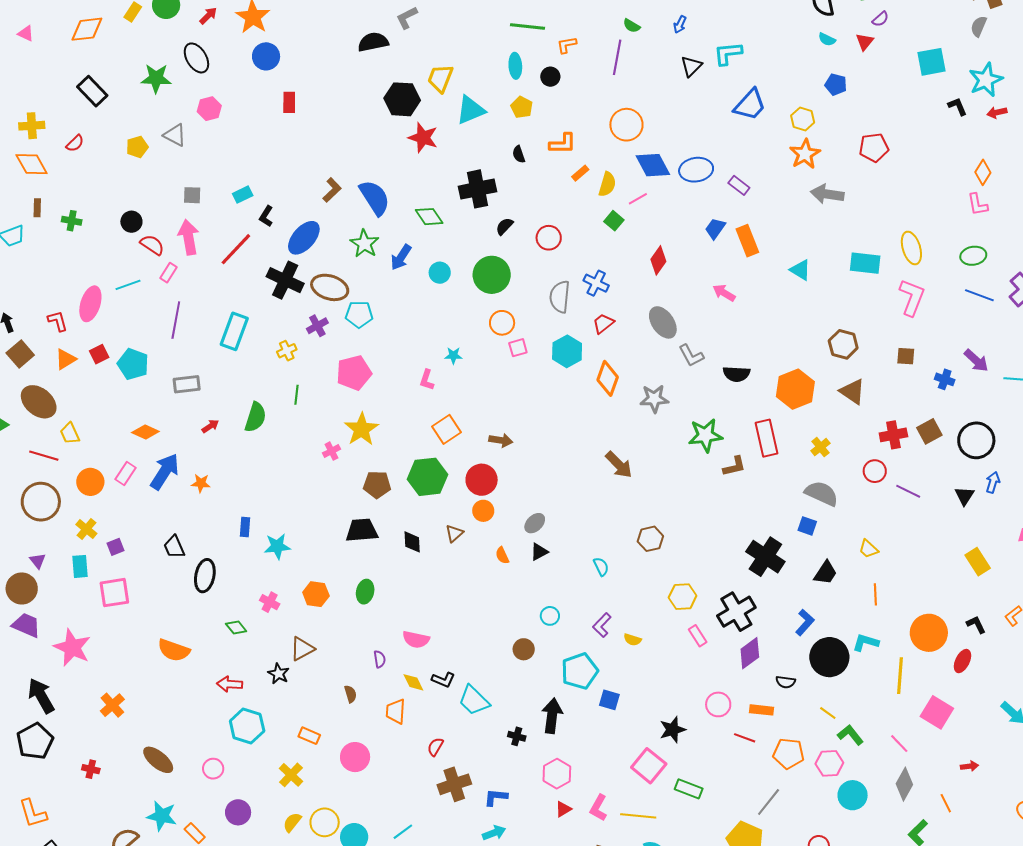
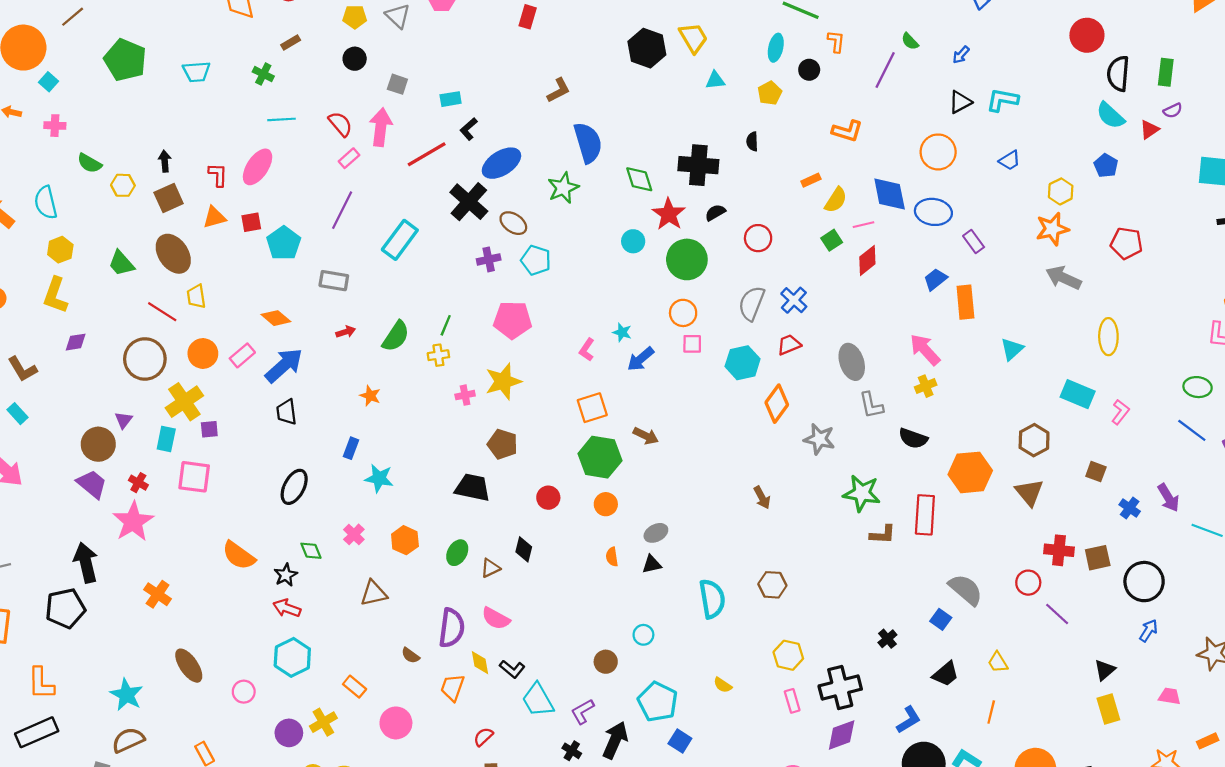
cyan semicircle: (827, 39) -> (1110, 115), size x1.6
orange L-shape: (567, 45) -> (836, 41), turned 90
yellow trapezoid: (440, 78) -> (693, 38), turned 112
blue trapezoid: (750, 105) -> (1010, 160), size x0.6
cyan triangle: (470, 110) -> (715, 80), size x0.6
orange circle: (626, 125) -> (938, 152), moved
red star: (423, 138) -> (669, 214), moved
orange L-shape: (563, 144) -> (847, 131), moved
brown L-shape: (332, 190) -> (559, 90), moved
brown rectangle: (37, 208) -> (291, 42), moved, turned 42
black circle: (131, 222) -> (355, 59), moved
yellow ellipse: (911, 248) -> (1108, 337), moved
blue arrow: (401, 257) -> (641, 359), moved
red diamond: (658, 260) -> (867, 260), moved
cyan rectangle: (865, 263) -> (1078, 394), moved
cyan triangle: (800, 270) -> (1012, 349), turned 30
cyan line: (128, 285) -> (281, 119), moved
brown ellipse: (330, 287) -> (513, 223), size x0.7
pink arrow: (724, 293) -> (925, 350), size x1.4
pink L-shape: (912, 297) -> (1120, 412), size x0.6
yellow cross: (287, 351) -> (438, 355), moved
yellow cross: (820, 447) -> (926, 386), moved
brown arrow: (619, 465) -> (762, 498), size x0.7
green hexagon: (427, 477) -> (600, 457), moved
red circle: (482, 480) -> (548, 498), moved, size x0.7
orange star: (201, 483) -> (370, 396), moved
black triangle: (965, 496) -> (1105, 670), moved
yellow cross: (86, 529) -> (184, 402), size x1.6
brown triangle: (454, 533) -> (490, 568), moved
black diamond: (412, 542) -> (524, 549), moved
black trapezoid: (174, 547) -> (287, 412), moved
black cross: (765, 557) -> (887, 639), size x0.5
cyan semicircle: (601, 567) -> (712, 599), size x1.8
purple L-shape: (602, 625) -> (583, 711), moved
purple semicircle: (379, 659) -> (452, 628), size x2.0
cyan pentagon: (580, 671) -> (658, 702), turned 30
black star: (279, 674) -> (286, 575), moved
brown semicircle: (350, 694) -> (410, 655), turned 126
orange cross: (112, 705) -> (158, 594), turned -30
red cross: (91, 769) -> (138, 483), moved
purple circle: (238, 812) -> (289, 733), moved
cyan star: (162, 816) -> (127, 695), moved

